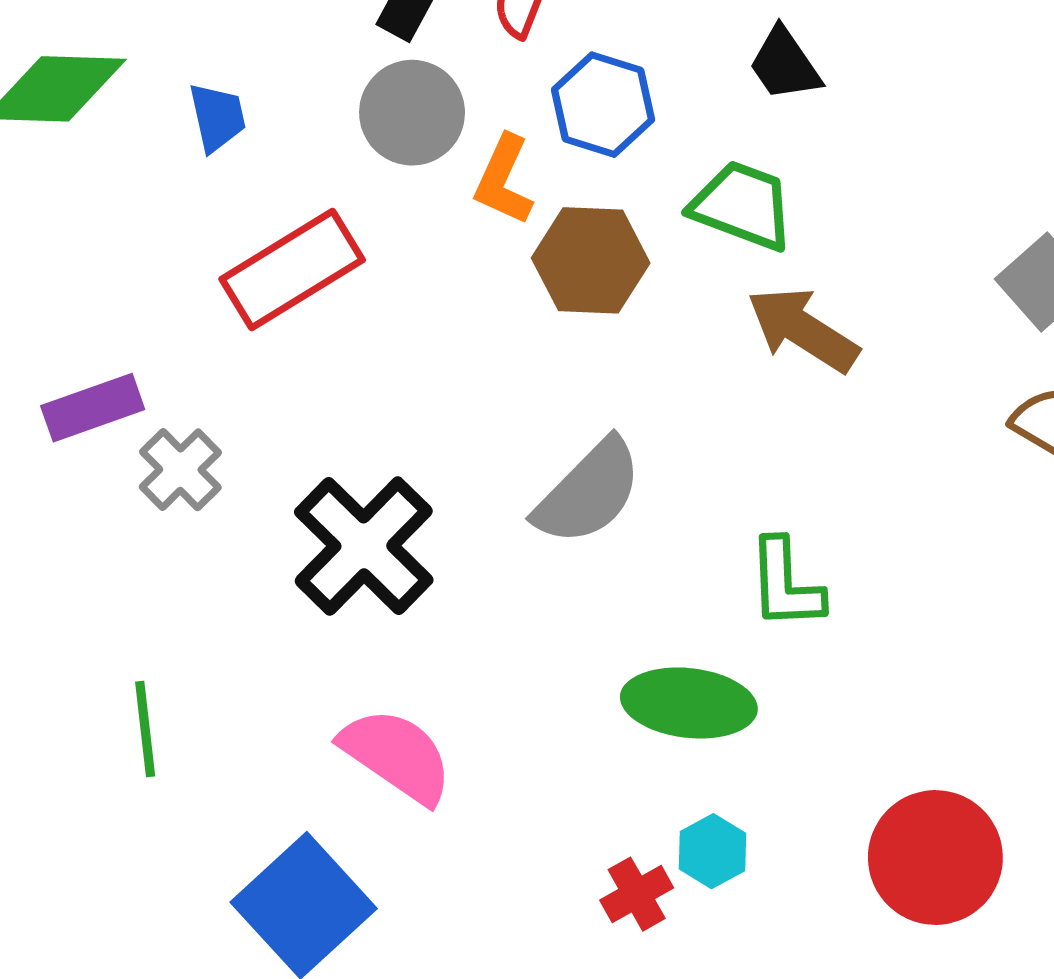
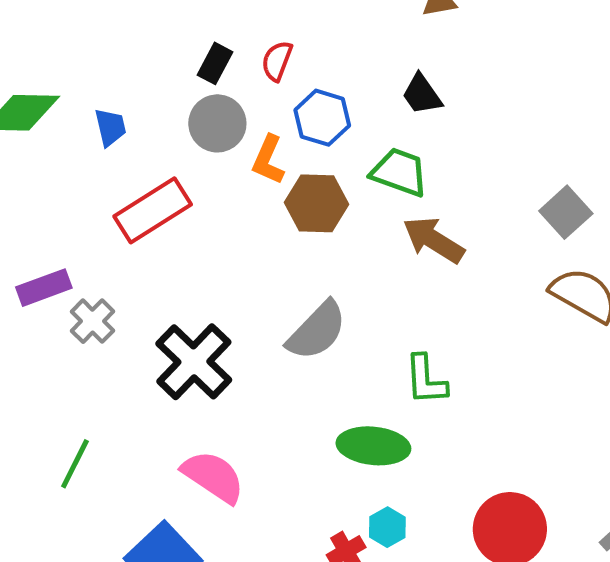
green line: (145, 729) -> (75, 464), turned 34

